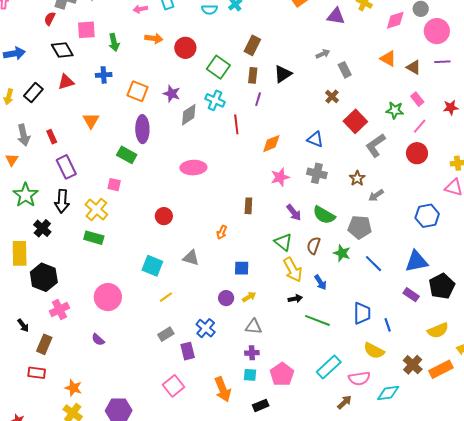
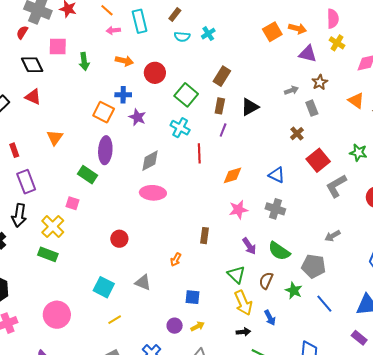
blue cross: (104, 75) -> (123, 95), moved
red triangle: (66, 82) -> (33, 97), turned 36
gray diamond: (189, 115) -> (150, 161), moved
brown star: (357, 178) -> (320, 82), moved

